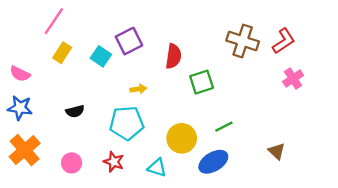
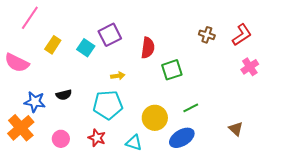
pink line: (54, 21) -> (30, 18), moved
brown cross: (243, 41) -> (207, 35), size x0.6
pink semicircle: (20, 74) -> (17, 63), size x1.4
blue star: (20, 108) -> (35, 102), moved

